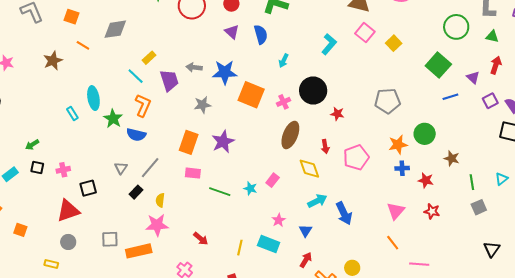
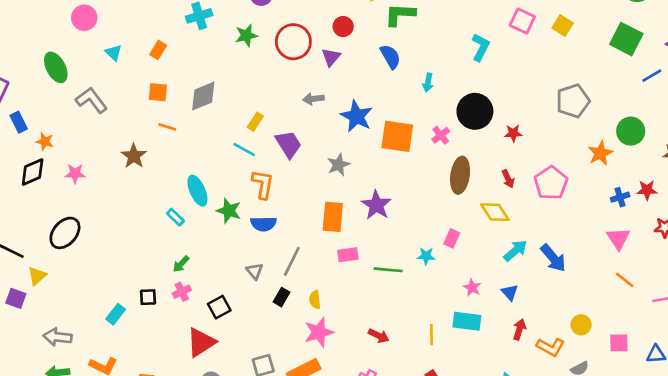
orange square: (71, 17) -> (158, 92), moved
purple triangle: (232, 32) -> (331, 57), moved, turned 42
gray arrow: (194, 67) -> (313, 99), moved
blue star: (225, 72) -> (356, 116), turned -30
green arrow: (32, 145) -> (181, 264), moved
blue cross: (402, 168) -> (620, 197), moved

